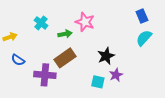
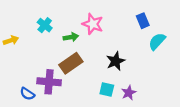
blue rectangle: (142, 16) -> (143, 21), moved
blue semicircle: (18, 60) -> (27, 94), moved
purple star: (116, 75) -> (129, 93), moved

